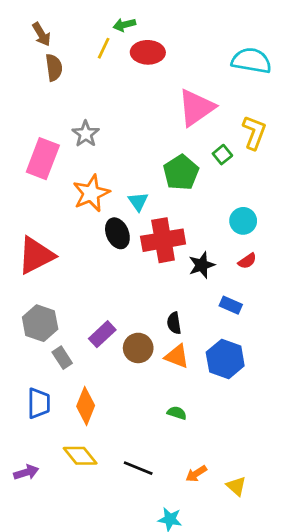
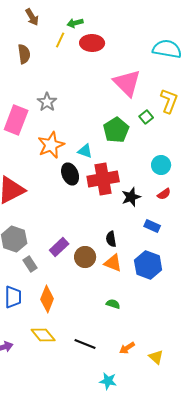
brown arrow: (41, 34) -> (32, 17), moved
pink triangle: (196, 108) -> (127, 83), turned -40
cyan triangle: (138, 202) -> (85, 151), turned -35

